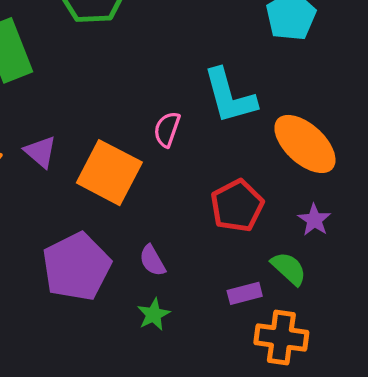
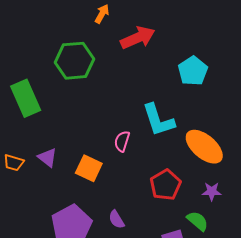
orange square: (109, 173) -> (89, 168), size x0.7
purple star: (314, 220) -> (212, 191), turned -30

